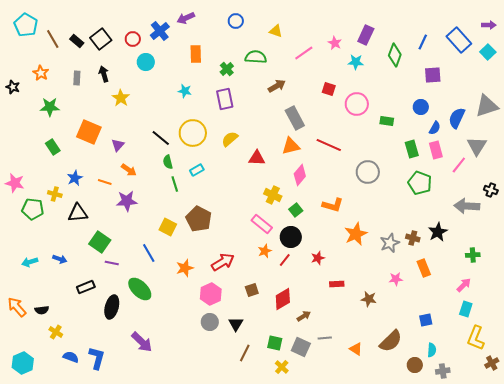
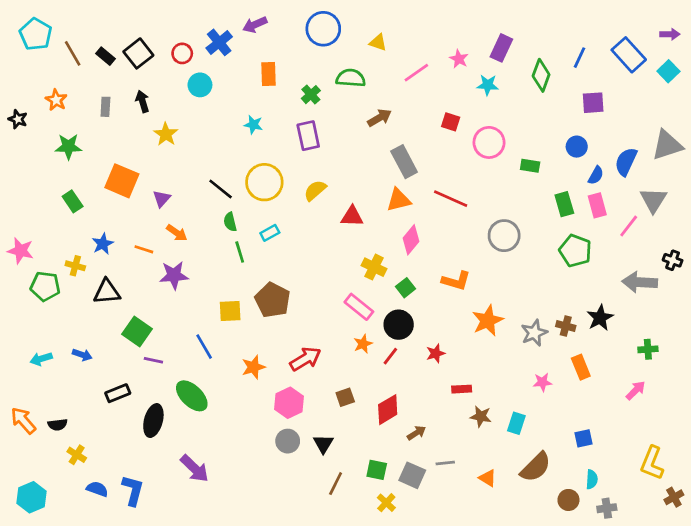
blue circle: (236, 21) -> (323, 29), size x1.6
yellow square: (168, 227) -> (230, 311), turned -30
brown star: (369, 299) -> (481, 416), moved
cyan rectangle: (466, 309) -> (516, 423), moved

